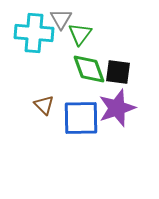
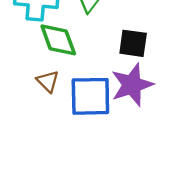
green diamond: (89, 69) -> (58, 40), moved

